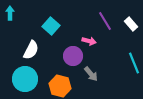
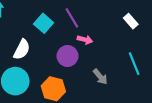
purple line: (105, 21) -> (72, 18), moved
gray arrow: (91, 74) -> (100, 77), moved

